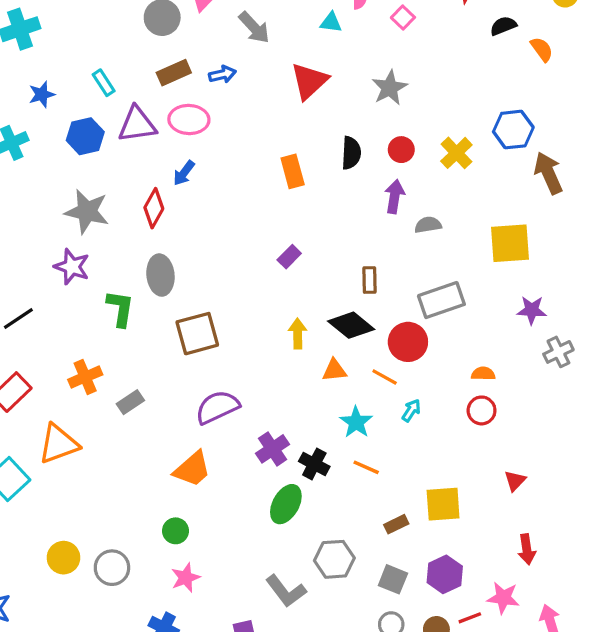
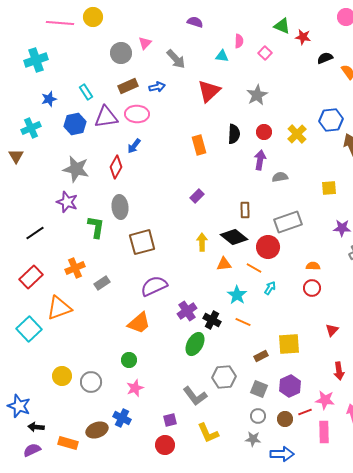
yellow square: (510, 243) -> (329, 188), size x0.6

